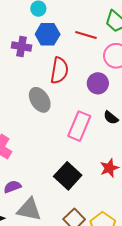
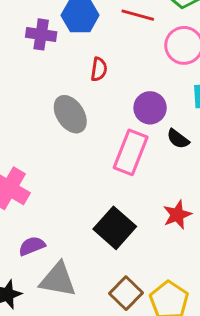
red semicircle: (59, 70) -> (99, 69), size x0.6
purple circle: (98, 83) -> (150, 108), moved

